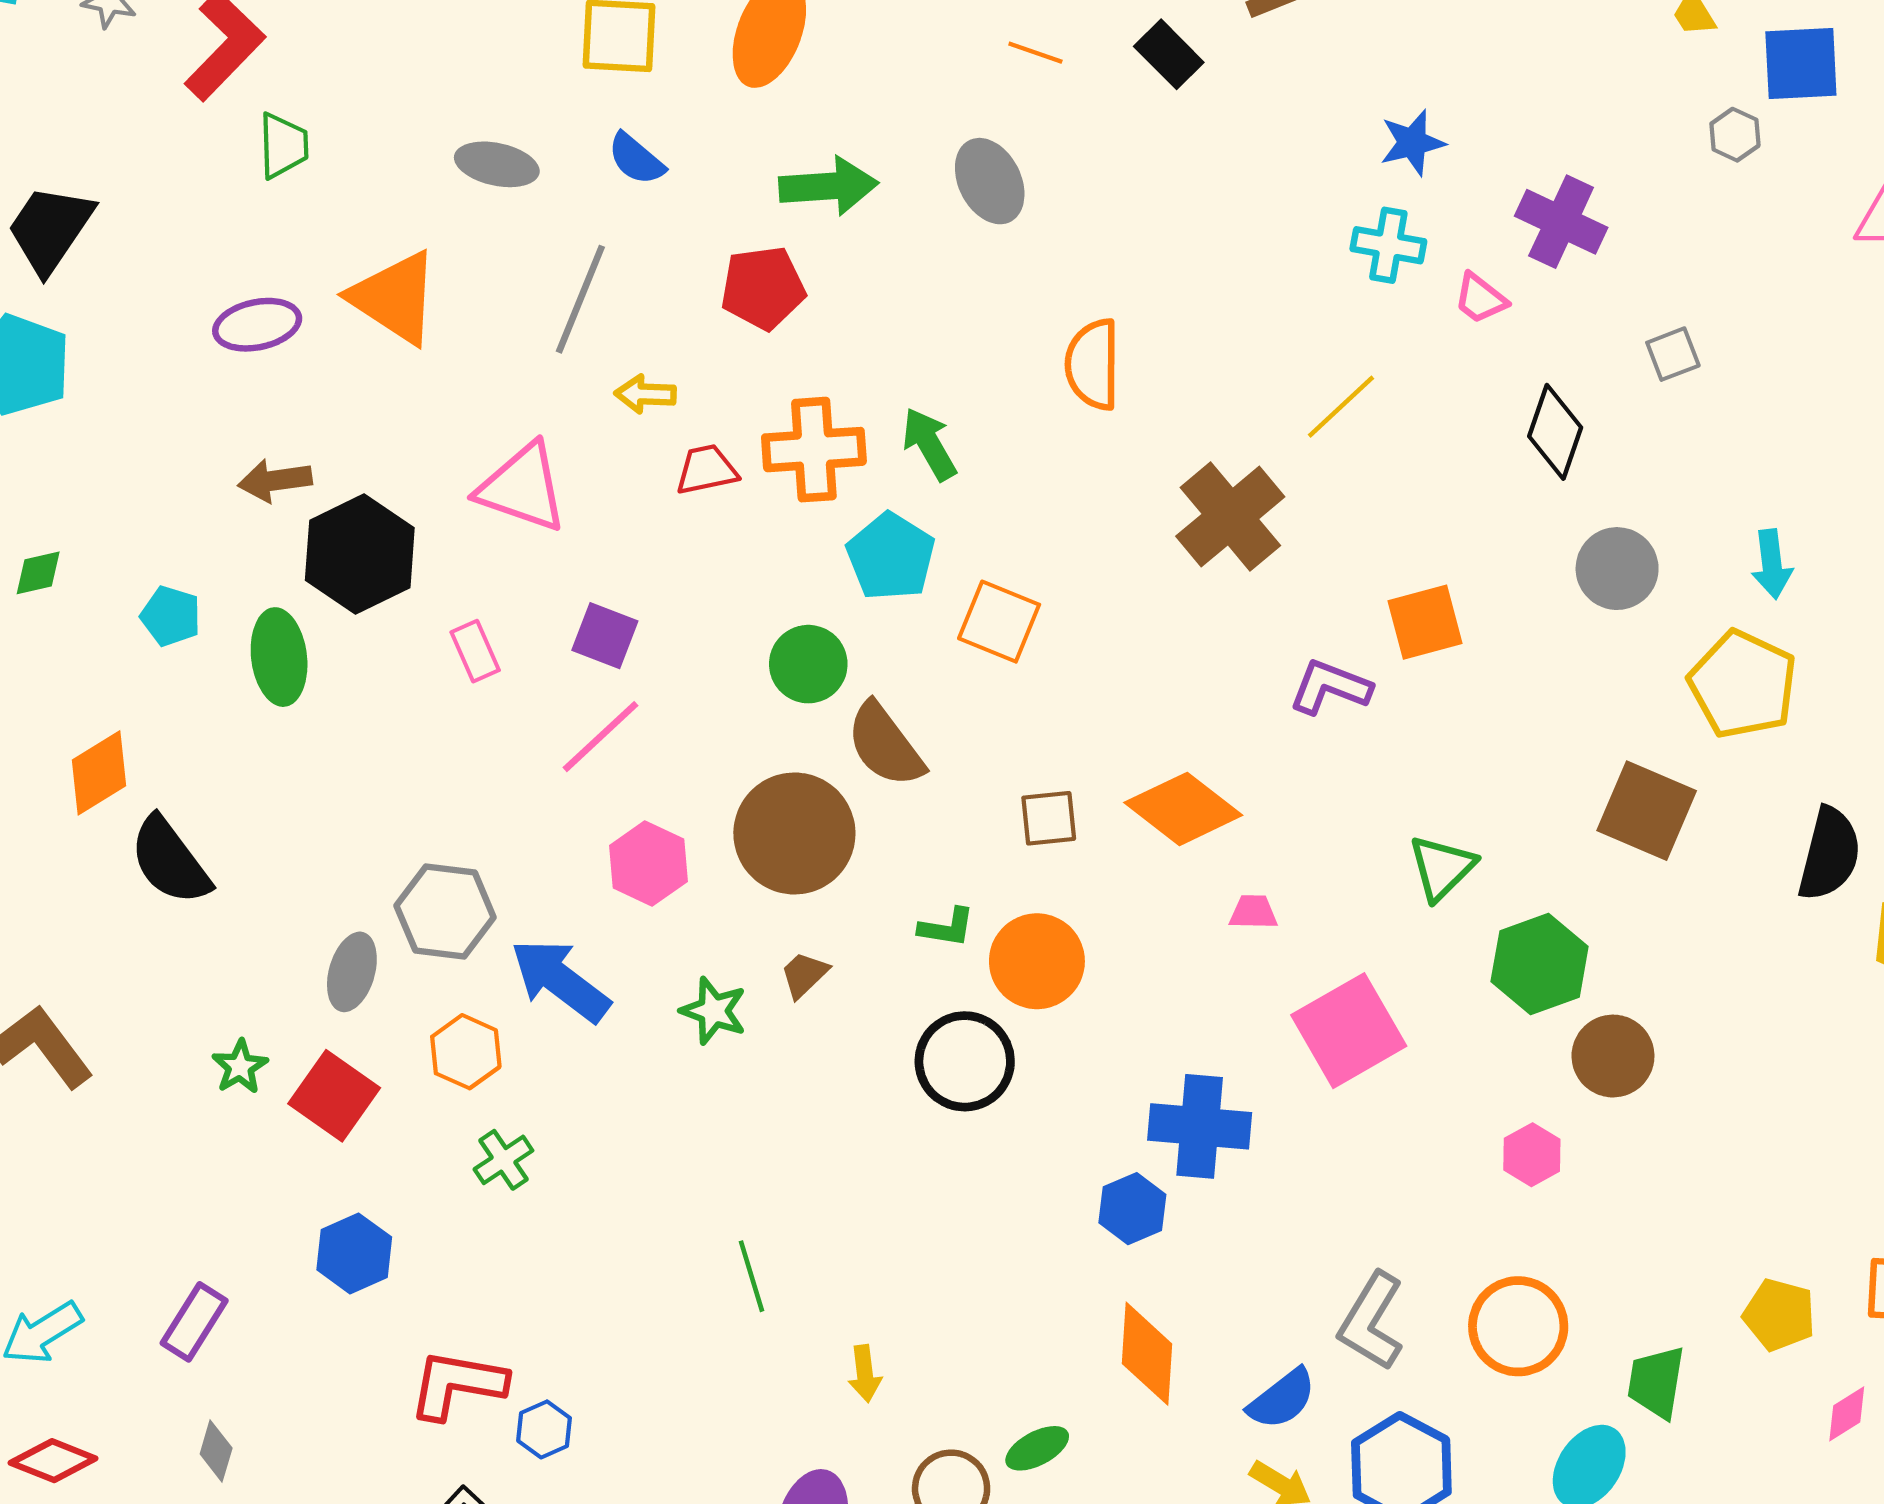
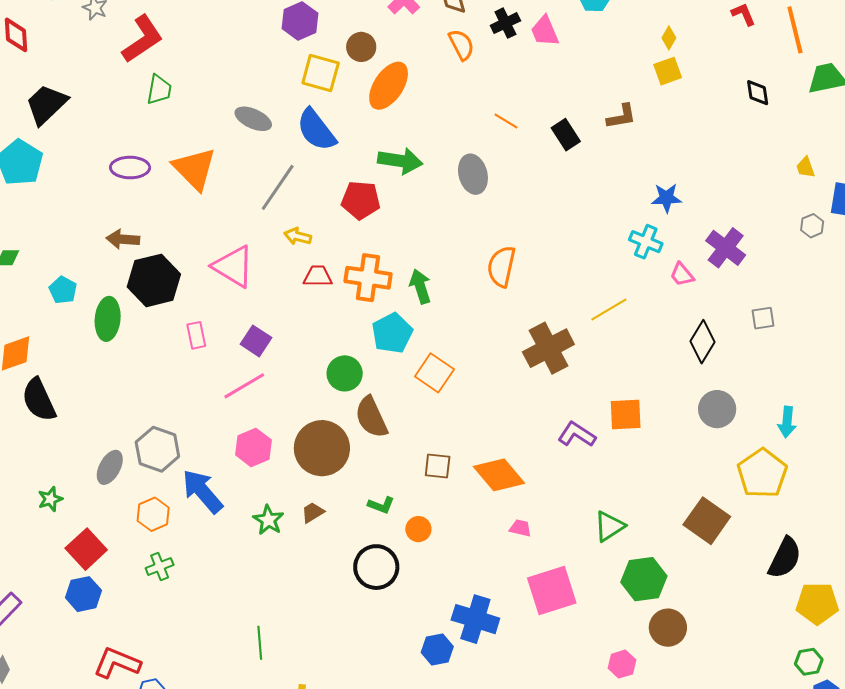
blue semicircle: (636, 159) -> (316, 130), size x1.6
orange circle: (1037, 961) -> (418, 529), size x0.6
red square: (334, 1096) -> (86, 549), moved

